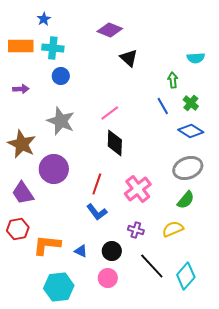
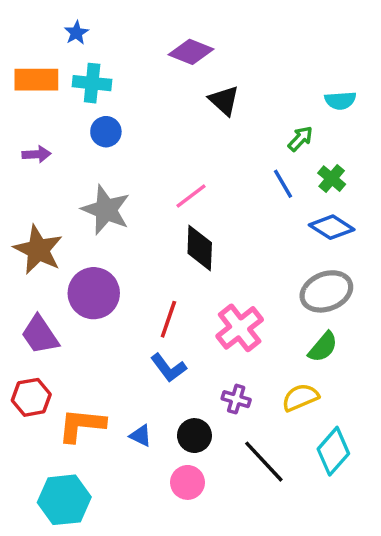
green arrow: (173, 80) -> (300, 139), turned 49
cyan diamond: (186, 276) -> (333, 451), moved
cyan hexagon: (59, 287) -> (64, 500), moved

